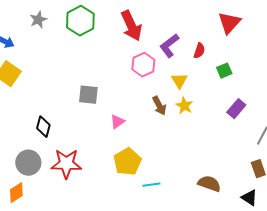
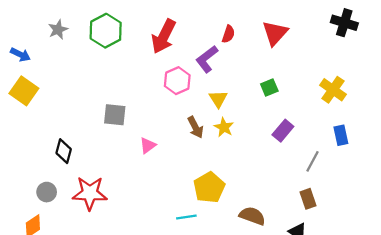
red arrow: (131, 26) -> (164, 36), turned 52
red semicircle: (199, 51) -> (228, 34), moved
yellow pentagon: (127, 162) -> (209, 187), moved
gray circle: (28, 163) -> (47, 192), size x0.7

